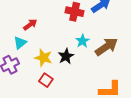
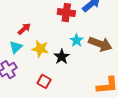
brown arrow: (106, 47) -> (100, 44), turned 60
yellow star: (43, 58) -> (40, 49), moved

